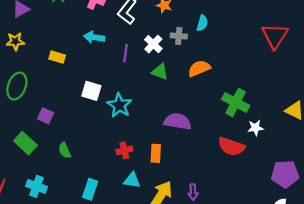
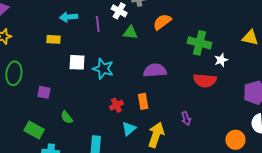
yellow rectangle: (57, 57) -> (54, 39), moved
green rectangle: (25, 143) -> (34, 130), moved
cyan triangle: (132, 180) -> (129, 129), turned -35
purple arrow: (193, 192) -> (186, 119), moved

